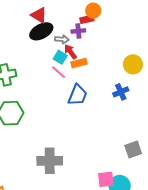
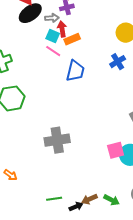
red arrow: (70, 52) -> (62, 29), turned 35

